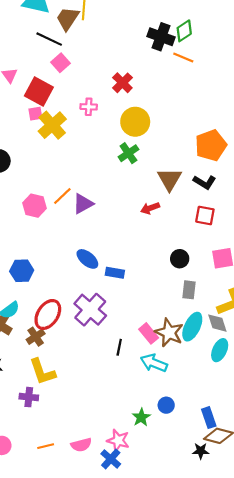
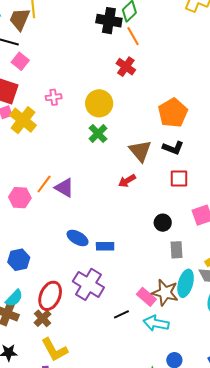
orange line: (183, 58) -> (133, 36), turned 48
red cross: (122, 83) -> (126, 67), moved
purple triangle: (83, 204) -> (64, 188), turned -50
black line: (119, 347) -> (121, 314), turned 63

